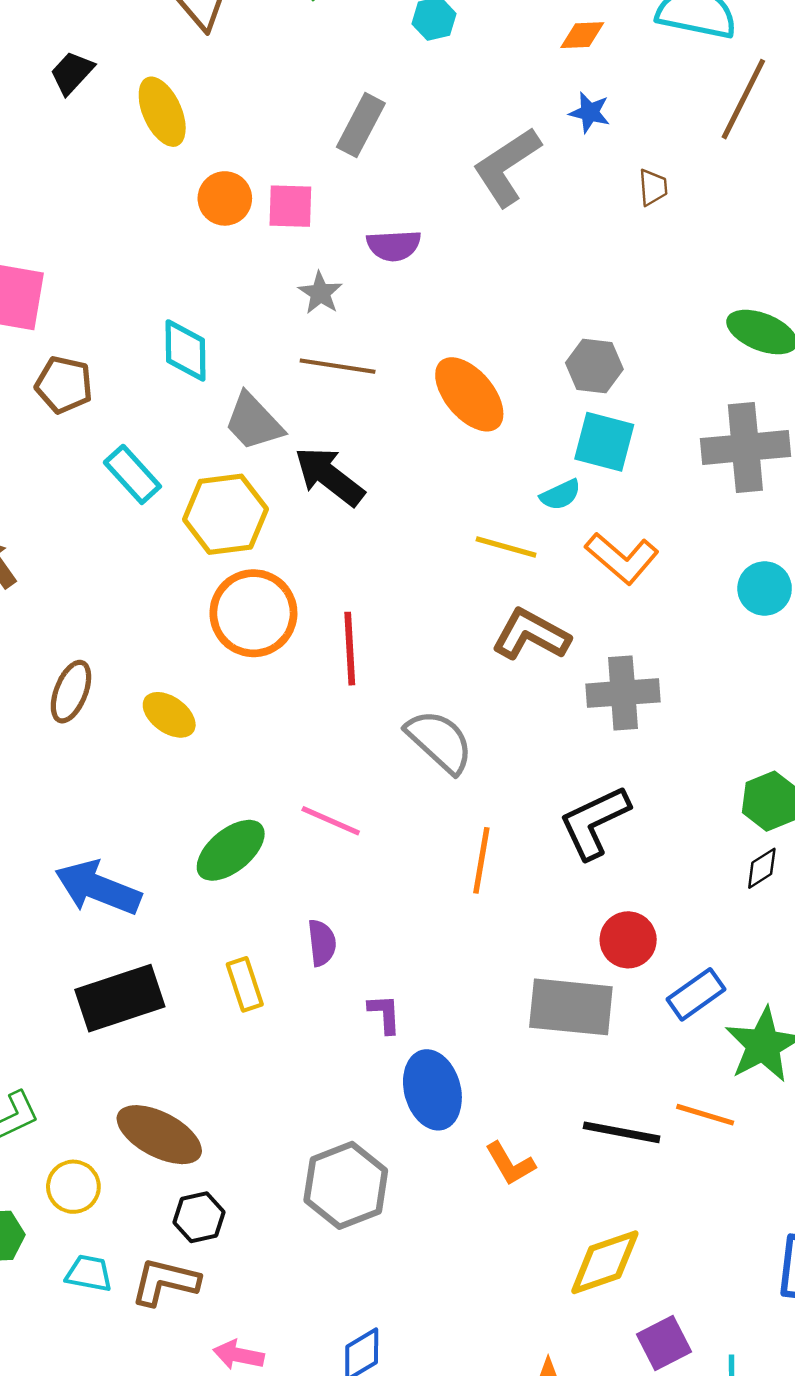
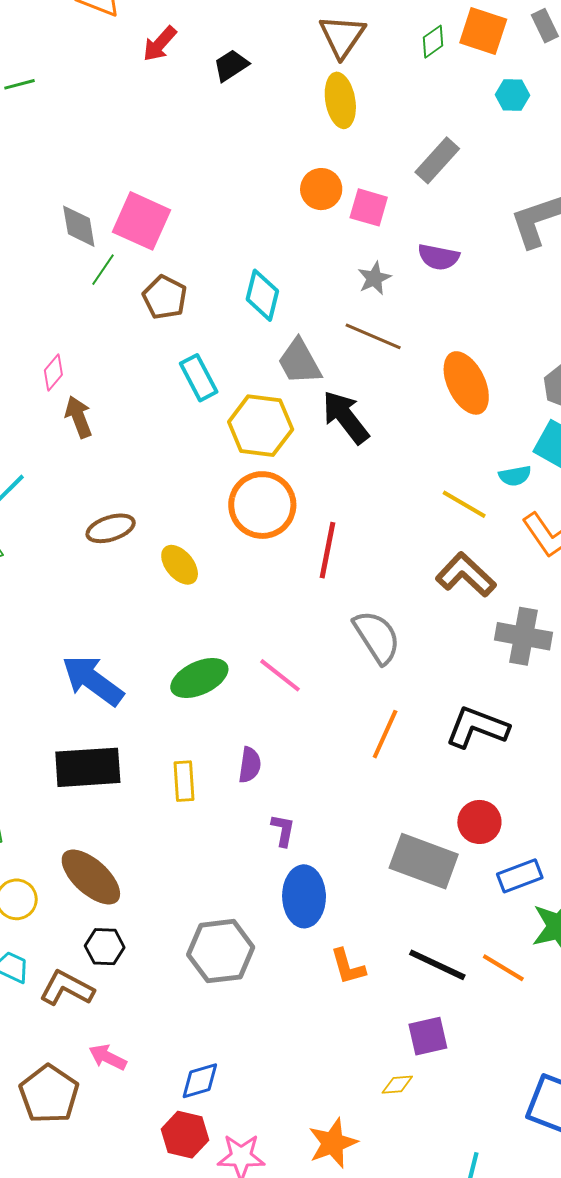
yellow ellipse: (162, 112) -> (340, 100), moved
brown ellipse: (71, 692) -> (111, 528), turned 36
black L-shape: (594, 822) -> (477, 727), turned 32
yellow diamond: (605, 1262) -> (397, 1085), moved, size x0.5
purple square: (664, 1343) -> (428, 1036), moved

